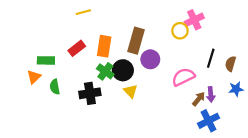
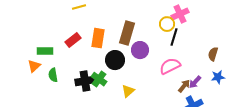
black line: (211, 58) -> (174, 37), moved
green cross: (105, 71) -> (99, 79), moved
yellow triangle: (131, 91) -> (128, 91), moved, turned 32
purple arrow: (211, 94) -> (195, 82), turned 48

